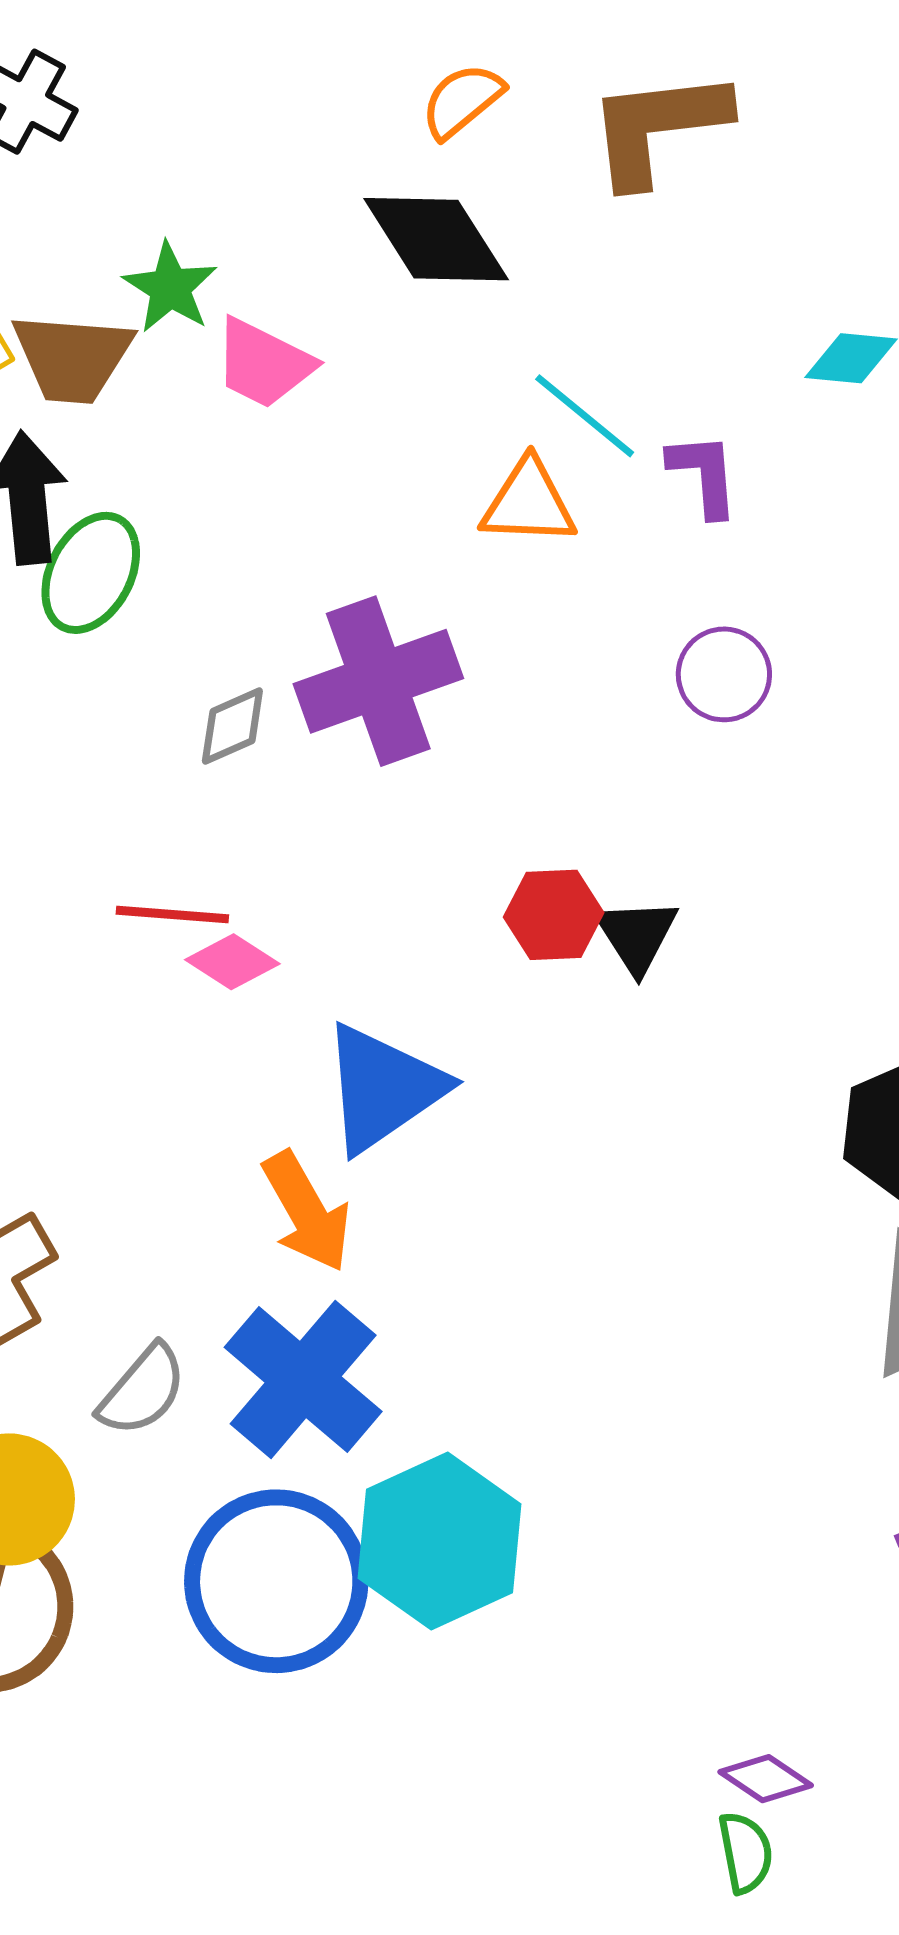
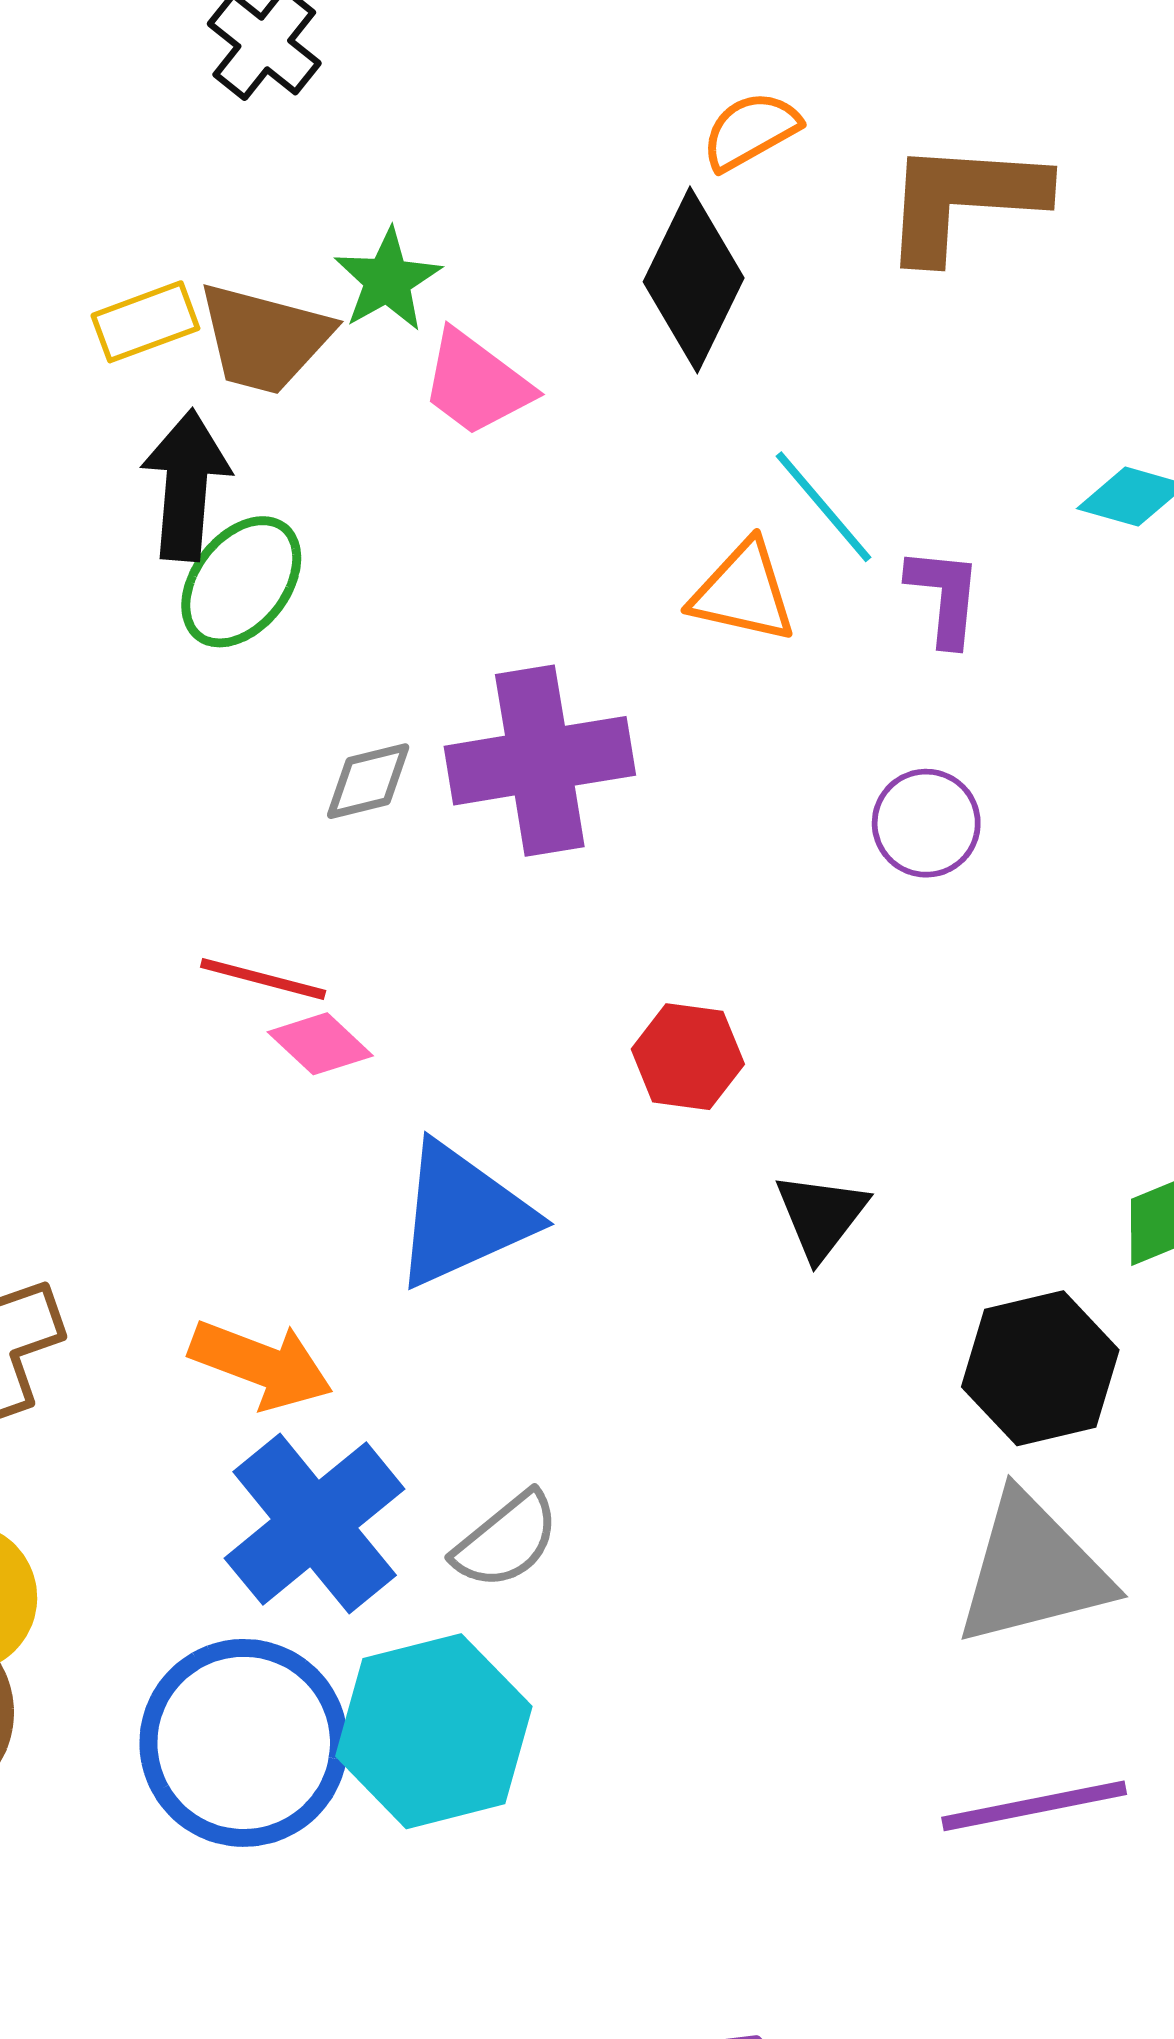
black diamond: (436, 239) -> (694, 280), turned 48
black triangle: (637, 935) -> (821, 1216), moved
orange arrow: (307, 1212) -> (261, 1365), moved, turned -50
gray semicircle: (142, 1390) -> (506, 1540), moved

